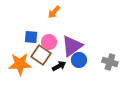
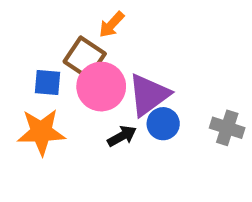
blue square: (31, 37) -> (48, 82), moved
pink circle: (49, 42) -> (101, 87), size x1.5
brown square: (41, 55) -> (85, 58), moved

